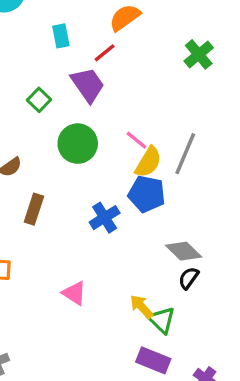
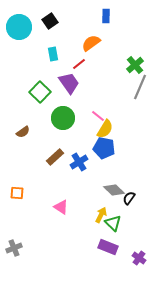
green square: (39, 100) -> (40, 92), size x1.5
gray line: (185, 154) -> (140, 87), moved
brown rectangle: (34, 209) -> (55, 157), moved, turned 30
gray diamond: (184, 251) -> (114, 190), moved
yellow arrow: (142, 307) -> (101, 215), turned 70

